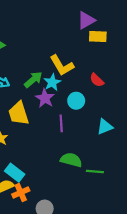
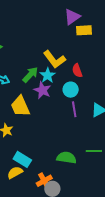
red semicircle: (97, 80) -> (77, 71), moved, turned 32
purple line: (61, 123) -> (74, 109), moved
green semicircle: (71, 160) -> (66, 158), moved
orange cross: (21, 193) -> (44, 181), moved

